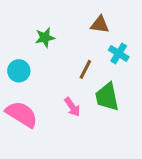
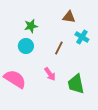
cyan circle: (19, 71) -> (26, 46), moved
green trapezoid: (107, 97) -> (76, 84), moved

